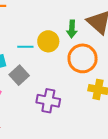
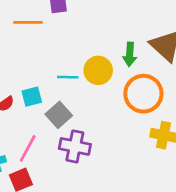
purple cross: (48, 101) -> (75, 146), moved

